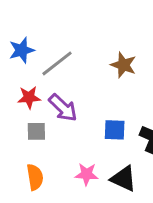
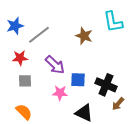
purple arrow: (63, 108) -> (55, 65), moved
pink star: (87, 174) -> (60, 93), moved
orange semicircle: (35, 177) -> (24, 112), turned -36

